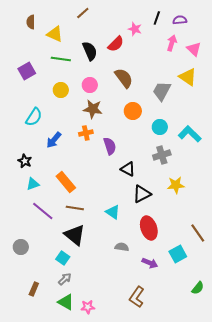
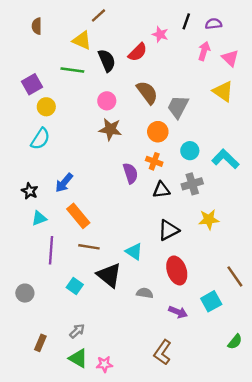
yellow triangle: (55, 34) -> (82, 40), moved
yellow circle: (61, 90) -> (46, 107), moved
gray trapezoid: (162, 91) -> (178, 107), moved
orange cross: (86, 133) -> (154, 161), moved, turned 32
blue arrow: (54, 140) -> (64, 183), moved
black triangle: (128, 169) -> (161, 190), moved, turned -35
purple line: (43, 211) -> (51, 250), turned 55
black triangle: (75, 235) -> (109, 275), moved
cyan square: (63, 258) -> (75, 286), moved

